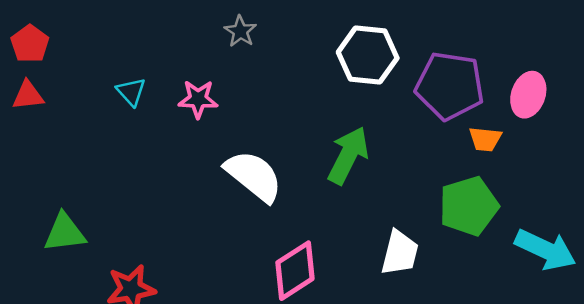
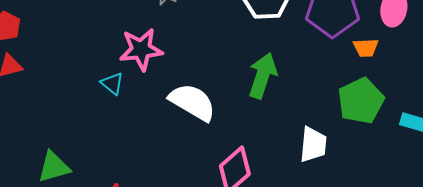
cyan triangle: (131, 92) -> (112, 84), moved
pink star: (198, 99) -> (141, 49), size x1.4

